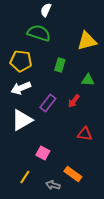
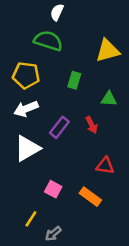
red arrow: (74, 101) -> (92, 125), turned -64
orange rectangle: (73, 174) -> (90, 197), moved
gray arrow: (53, 185) -> (53, 234), moved, turned -56

